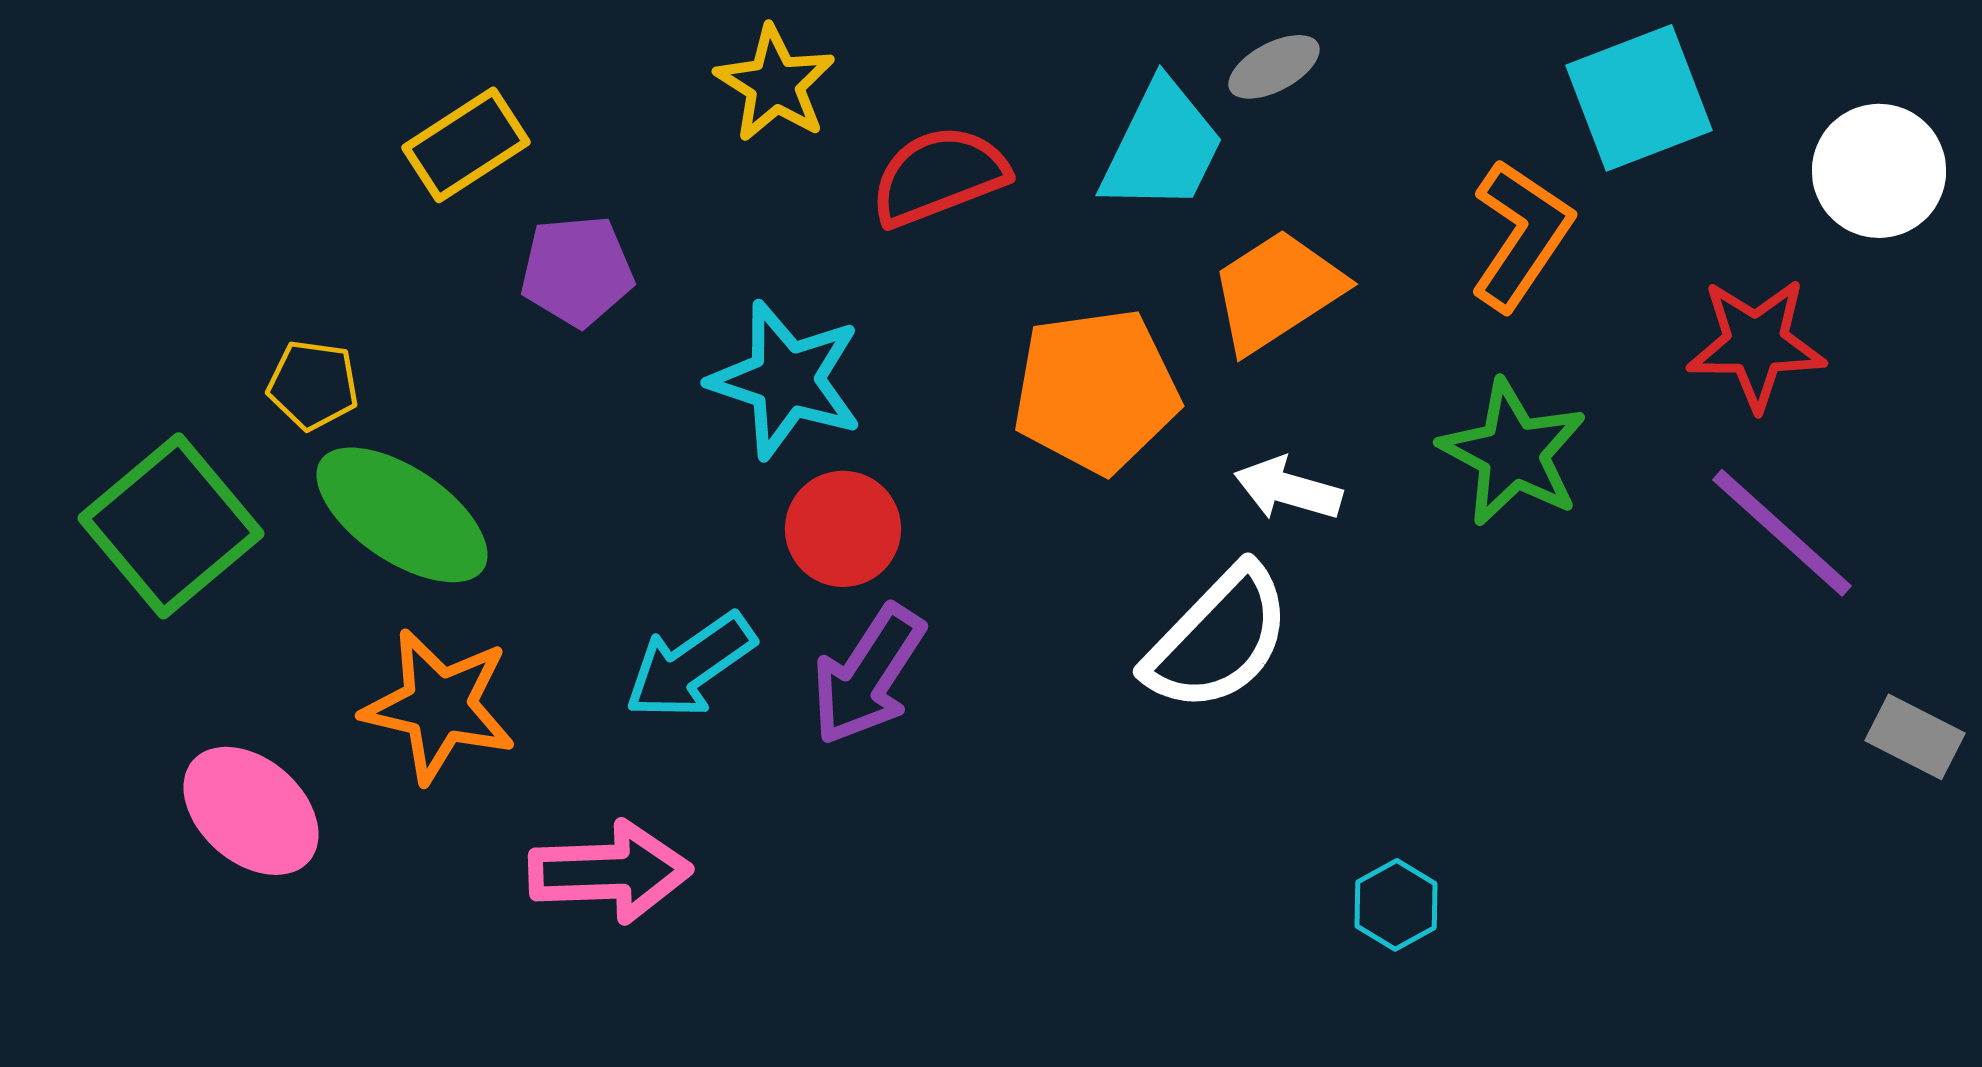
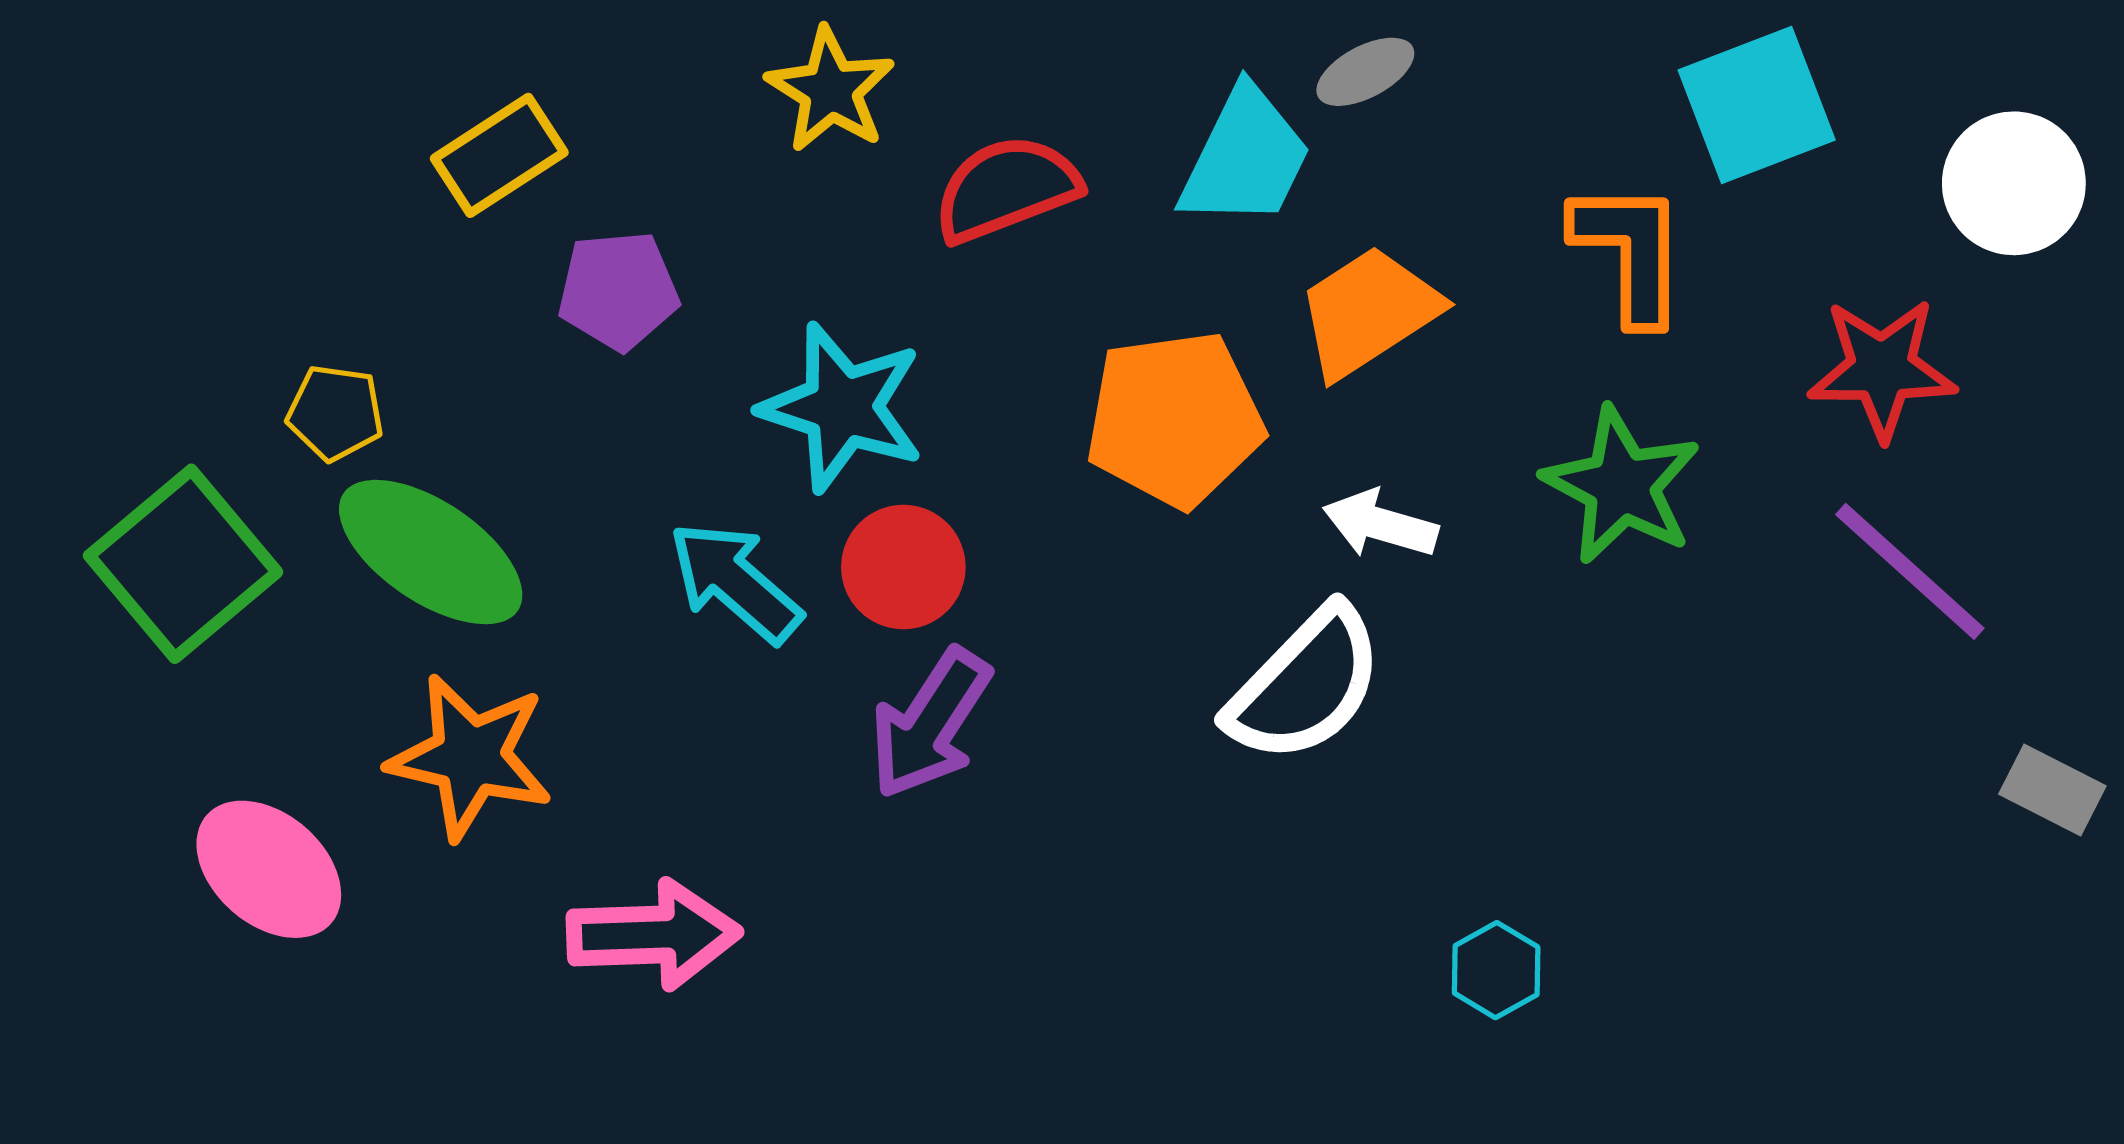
orange L-shape: (1521, 235) -> (1630, 252), turned -34
cyan arrow: (690, 666) -> (735, 582), moved, turned 76

